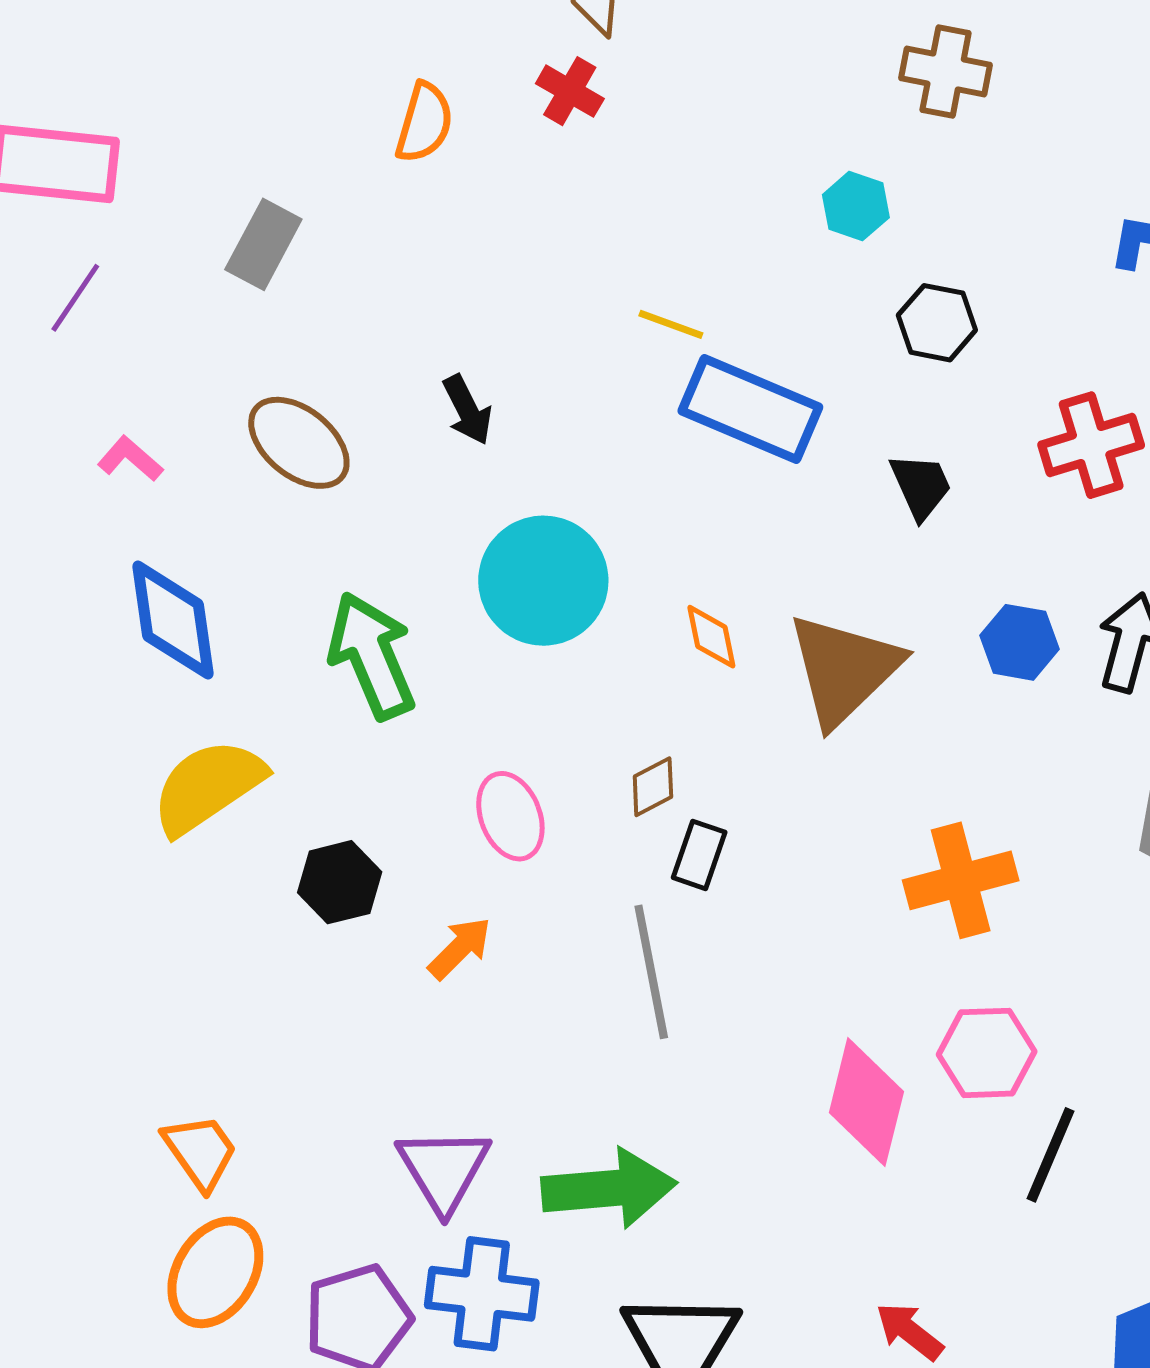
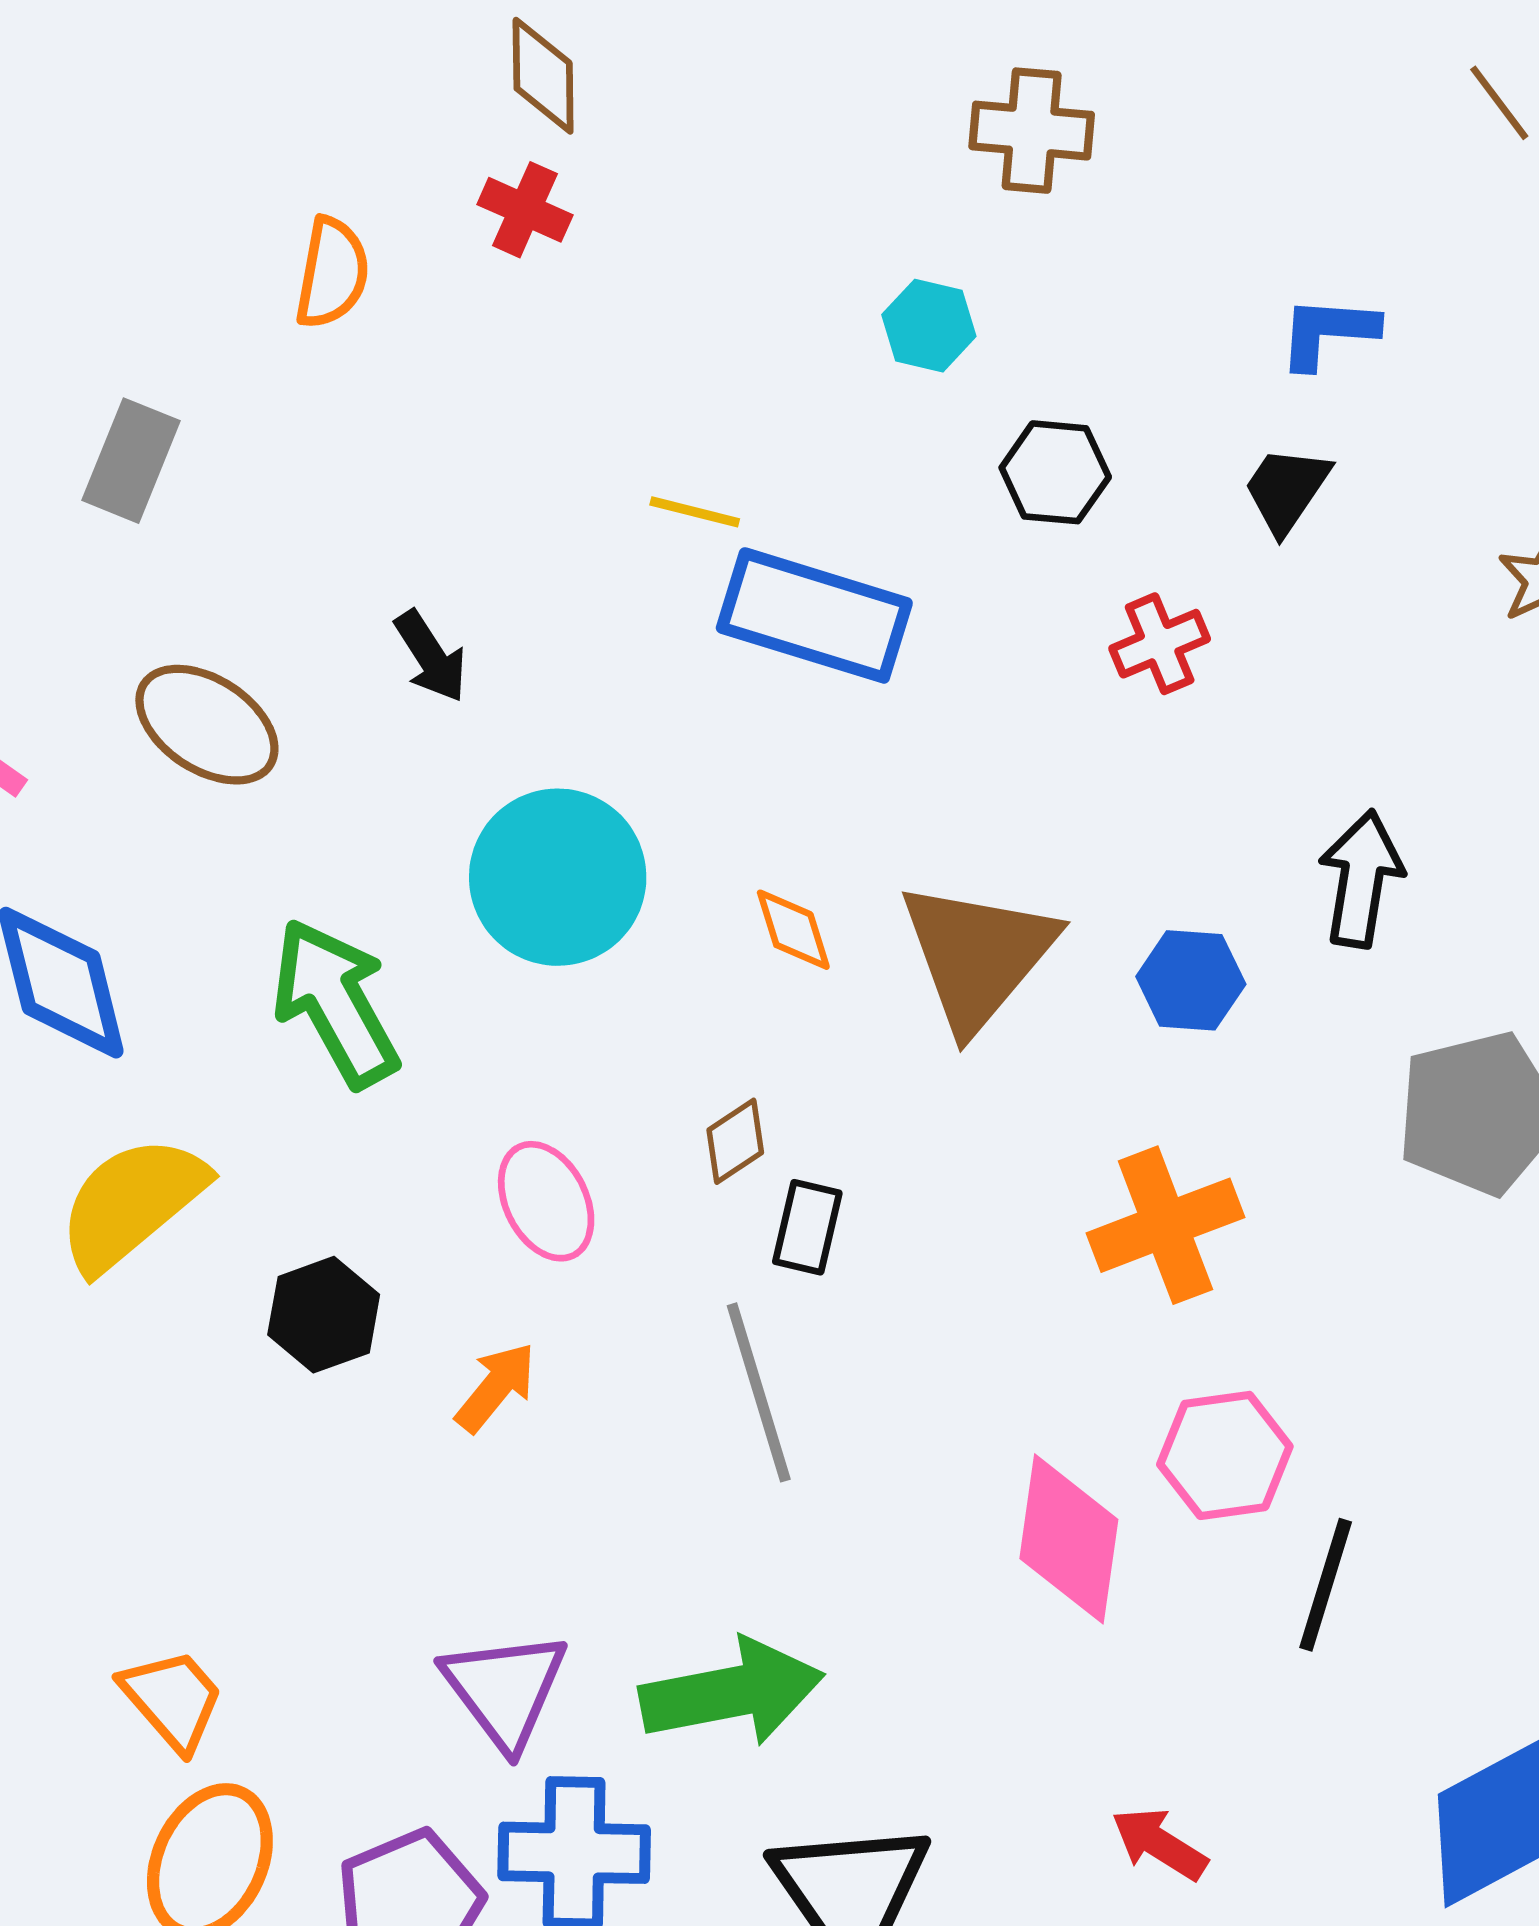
red cross: (1091, 445) -> (1160, 644), moved, size x0.7
black trapezoid: (921, 486) -> (1287, 490), moved, turned -116
blue hexagon: (1019, 642) -> (1191, 980), moved

